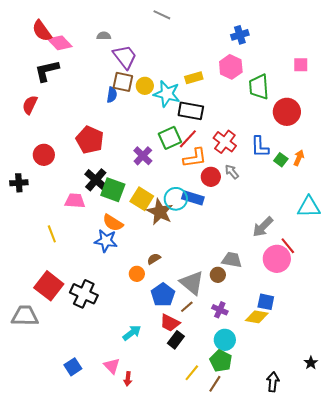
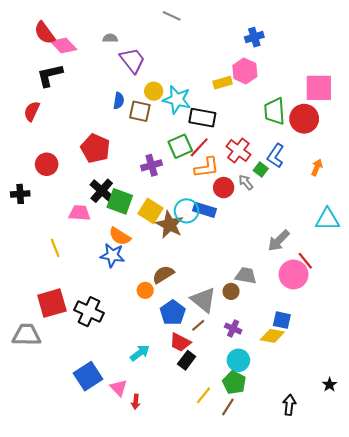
pink square: (301, 65) -> (319, 88), moved, size x1.8
yellow rectangle: (194, 78) -> (223, 83), moved
brown square: (123, 82) -> (140, 111), moved
green trapezoid: (259, 87) -> (274, 111), moved
blue L-shape: (260, 147) -> (276, 156), turned 35
purple cross: (143, 156) -> (152, 165), turned 30
green square: (281, 160) -> (261, 170), moved
brown semicircle: (154, 259) -> (163, 274), size x1.5
red square: (49, 286) -> (52, 303), turned 36
blue square: (73, 367) -> (88, 376), moved, size x1.5

